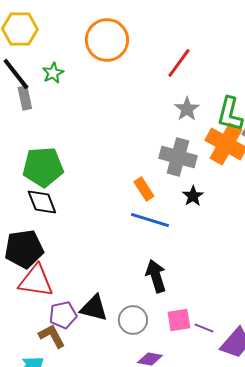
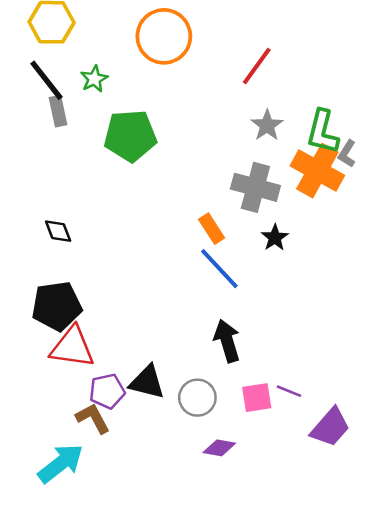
green pentagon: (43, 167) -> (130, 136), moved
black diamond: (42, 202) -> (58, 231), moved, size x0.7
blue line: (150, 220) -> (219, 269), turned 30
purple line: (204, 328) -> (289, 391), moved

